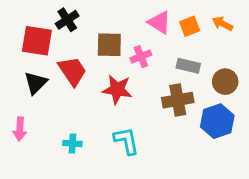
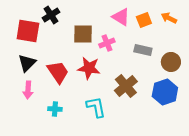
red trapezoid: (72, 71) -> (58, 72), moved
brown cross: (178, 100) -> (126, 86), moved, turned -30
pink arrow: (20, 129) -> (28, 90), moved

